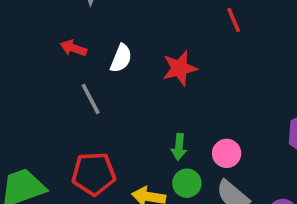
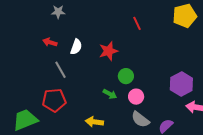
green arrow: (179, 147) -> (110, 94), turned -64
red pentagon: (94, 174) -> (54, 100), moved
green circle: (187, 183) -> (126, 76), moved

